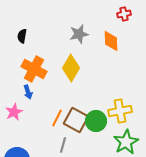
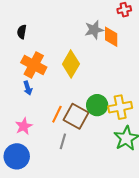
gray star: (79, 34) -> (94, 30), moved
pink star: (14, 112) -> (24, 126), moved
green circle: (96, 121) -> (97, 105), moved

